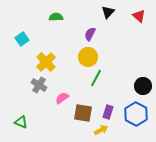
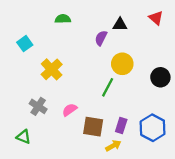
black triangle: (108, 12) -> (120, 25), moved, turned 48
yellow circle: (88, 57) -> (122, 64), moved
gray cross: (39, 85) -> (38, 106), moved
black circle: (143, 86) -> (160, 77), moved

